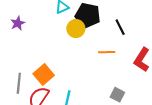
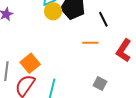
yellow circle: (76, 29) -> (53, 11), moved

